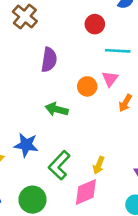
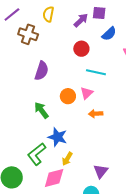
brown cross: (25, 16) -> (28, 34), turned -30
orange arrow: (125, 103) -> (96, 114), turned 48
green arrow: (57, 109) -> (41, 110), turned 30
blue star: (26, 145) -> (57, 137), moved

